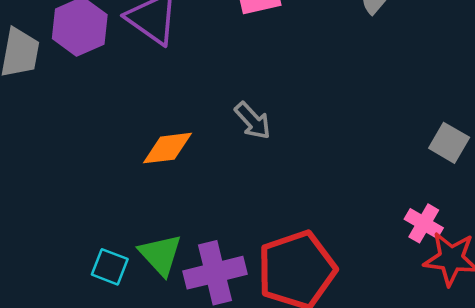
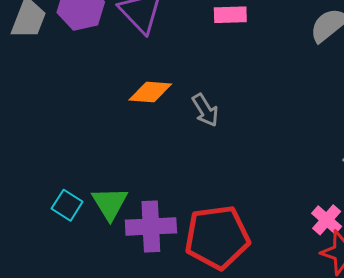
orange diamond: (167, 148) -> (150, 92), moved

